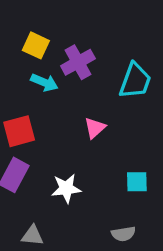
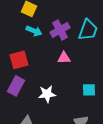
purple cross: (78, 62) -> (60, 30), moved
pink triangle: (95, 128) -> (64, 58), turned 40

